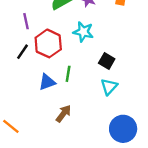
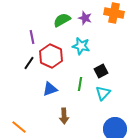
black square: (107, 61) -> (101, 71), turned 32
green line: (68, 74) -> (80, 84), moved
brown arrow: (63, 114) -> (64, 116), turned 140

